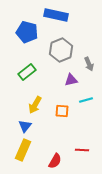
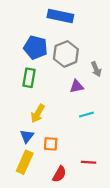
blue pentagon: (27, 32) -> (36, 47), moved
green rectangle: (27, 72) -> (29, 78), turned -42
cyan line: (86, 100) -> (86, 115), moved
orange square: (62, 111) -> (51, 144), moved

